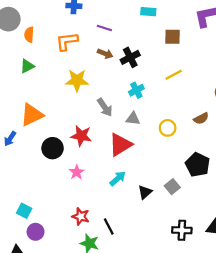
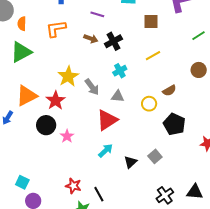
purple line: (104, 28) -> (97, 14), moved
green triangle: (27, 66) -> (21, 52), size x1.6
yellow star: (77, 80) -> (68, 76), moved, turned -30
brown semicircle: (201, 118) -> (169, 91), moved
red star: (81, 136) -> (56, 100), moved, turned 30
black pentagon: (198, 165) -> (174, 124), moved
pink star: (77, 172) -> (67, 136), moved
black cross: (182, 230) -> (165, 195), turned -36

